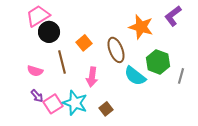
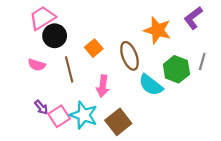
pink semicircle: (35, 71) -> (37, 65), moved
gray line: (181, 76) -> (202, 61), moved
brown square: (106, 109) -> (118, 122), size x1.6

